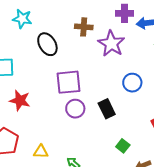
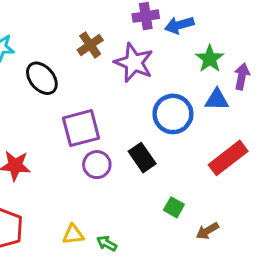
brown cross: (84, 27) -> (90, 45), turned -30
blue circle: (132, 83) -> (173, 114), size x1.4
yellow triangle: (41, 152) -> (73, 234), moved

